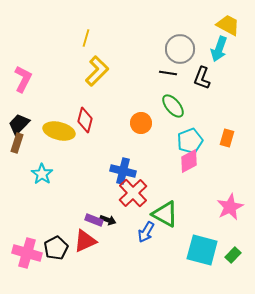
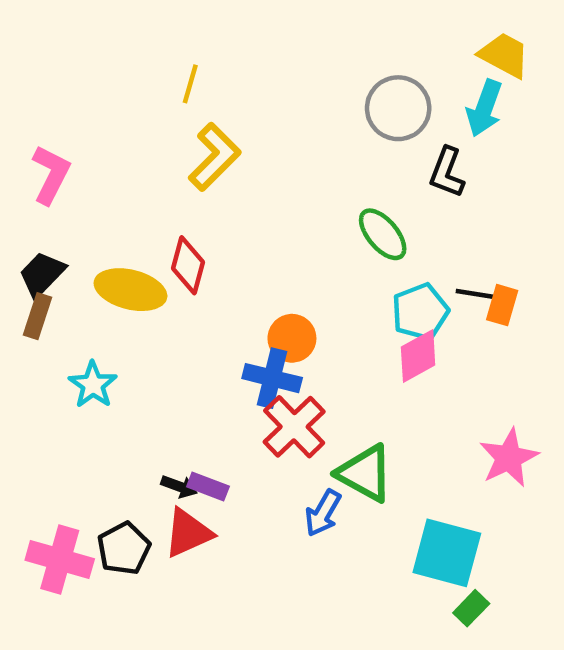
black line: (168, 73) -> (476, 294), moved
orange circle: (141, 123) -> (292, 338), moved
black arrow: (108, 220) -> (179, 486), moved
green rectangle: (233, 255) -> (471, 608), moved

